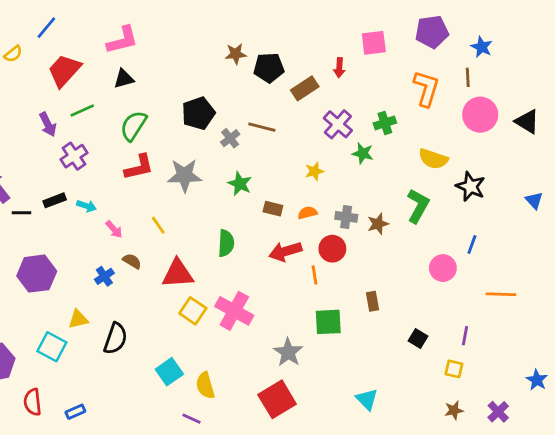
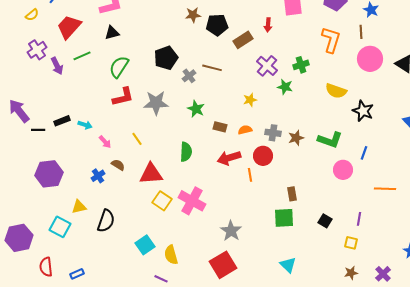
purple cross: (74, 156) -> (37, 50), moved
green L-shape: (418, 206) -> (330, 140), moved, turned 80
green square: (328, 322) -> (284, 218), moved

